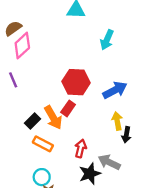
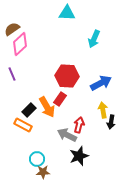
orange rectangle: (43, 144) -> (23, 125), moved
red arrow: (81, 148) -> (79, 125), moved
gray arrow: (109, 162) -> (67, 135), moved

